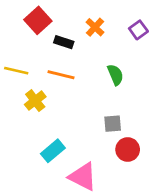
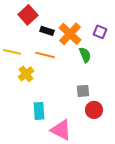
orange cross: (95, 27) -> (70, 34), moved, size x1.6
purple square: (138, 30) -> (100, 32), moved, turned -32
cyan rectangle: (53, 151) -> (39, 111), turned -54

